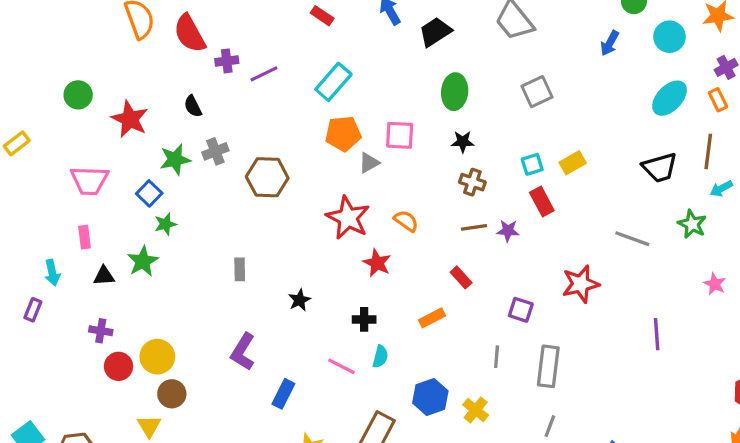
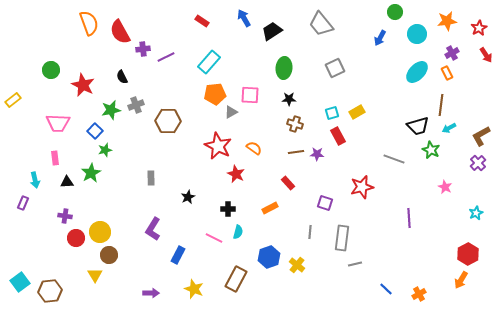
black trapezoid: (660, 168) -> (418, 126), moved
gray line: (550, 426) -> (355, 264), moved, turned 56

